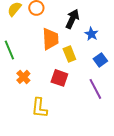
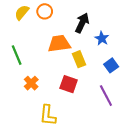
orange trapezoid: (50, 39) -> (59, 44), turned -95

